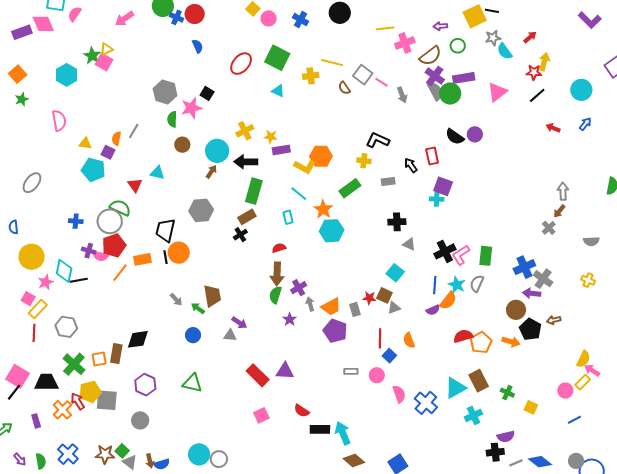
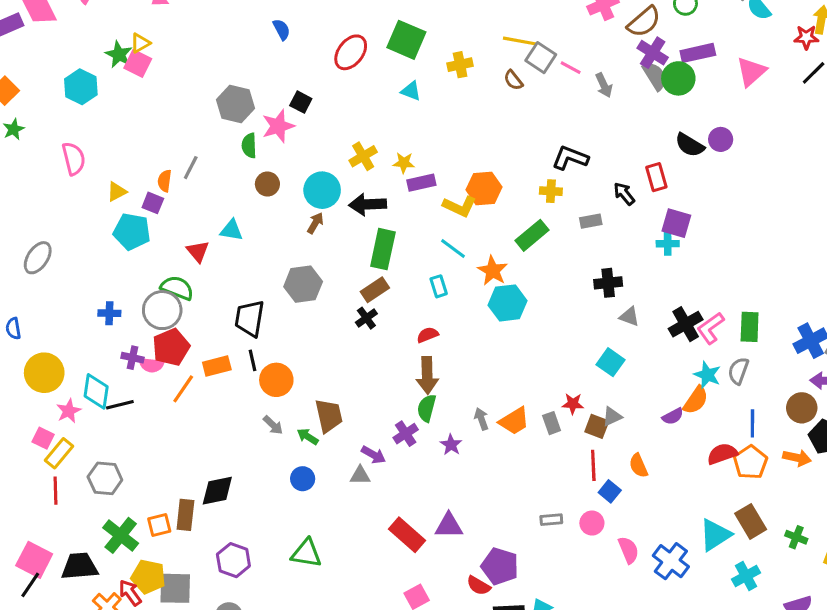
yellow line: (332, 63) -> (520, 41), moved
yellow triangle: (85, 143) -> (117, 192), turned -32
orange circle: (179, 253) -> (276, 380), moved
blue line: (435, 285) -> (752, 423), moved
purple cross: (299, 288) -> (406, 434), moved
brown square: (384, 295) -> (597, 426), moved
purple pentagon: (335, 331) -> (500, 566), moved
yellow pentagon: (90, 392) -> (148, 577), turned 30

